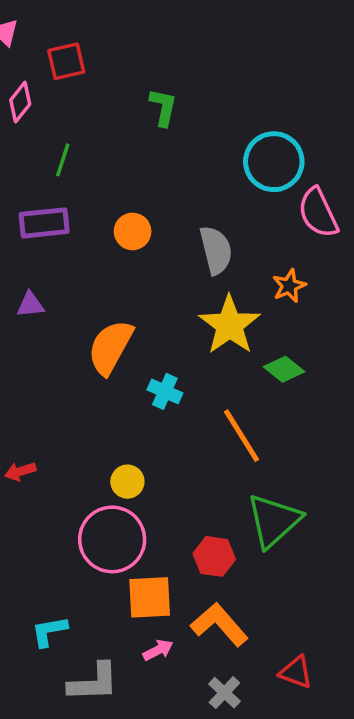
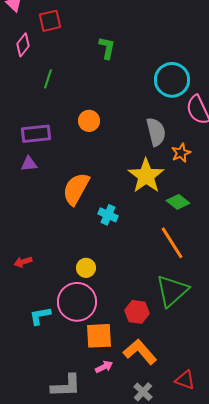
purple rectangle: (44, 223) -> (36, 134), moved
gray semicircle: (216, 250) -> (156, 132), moved
orange line: (241, 436) -> (172, 243), moved
cyan L-shape: (49, 631) -> (40, 316), moved

